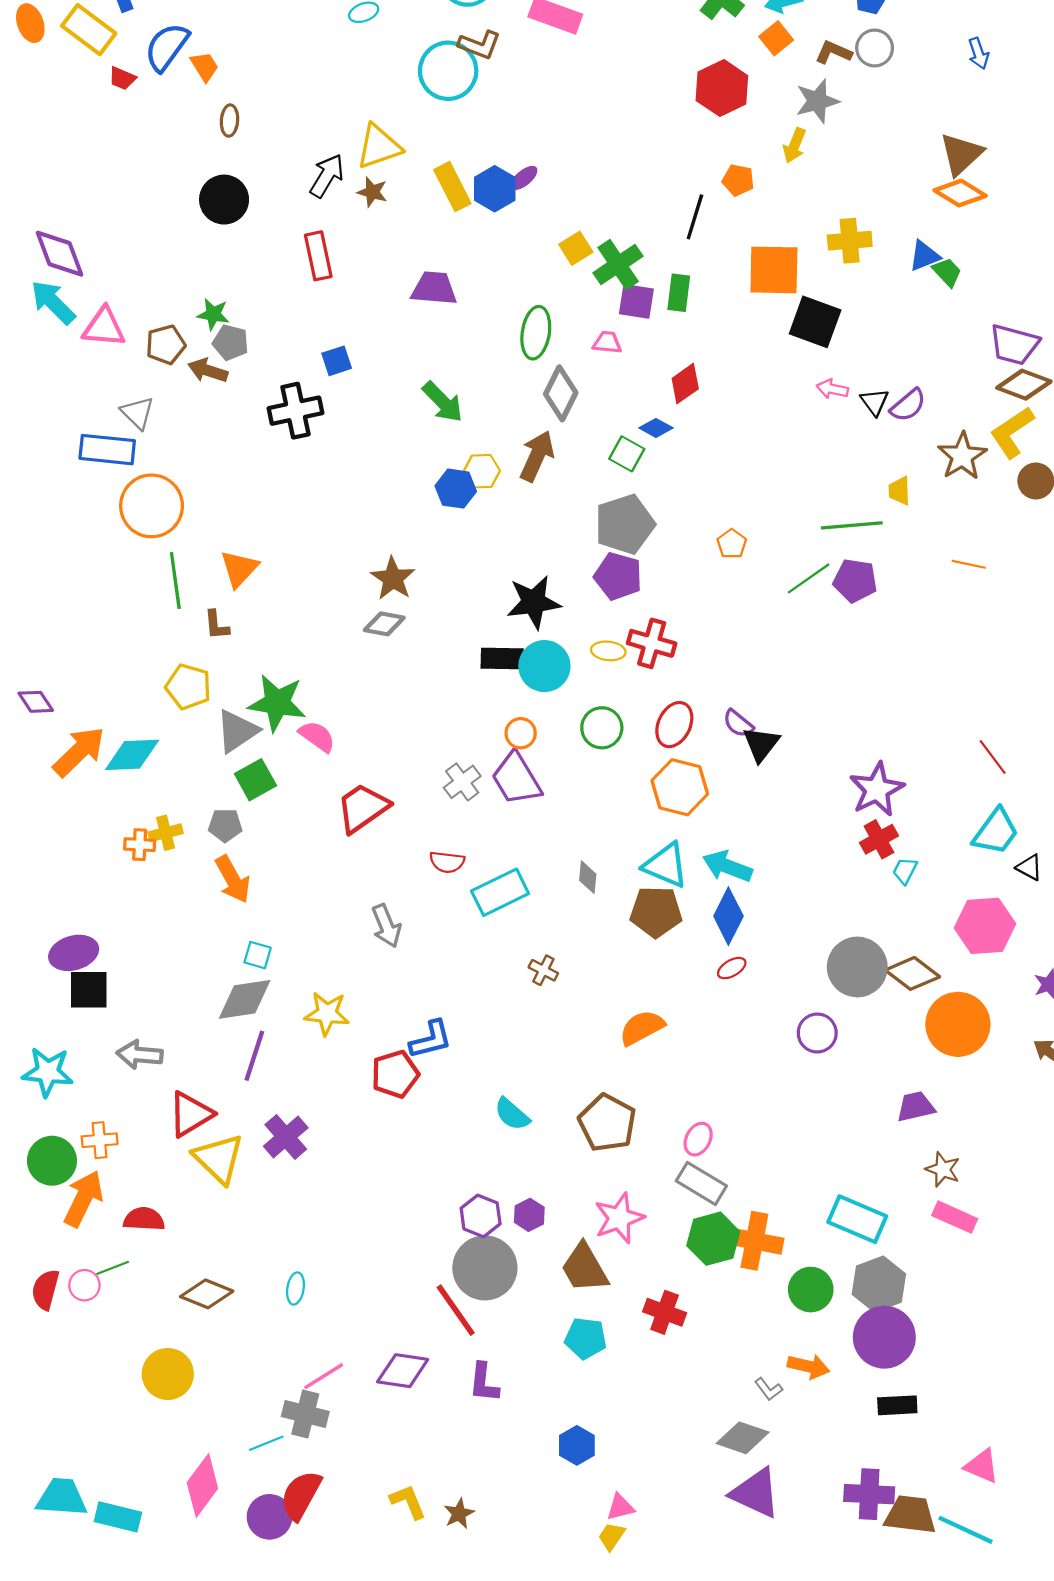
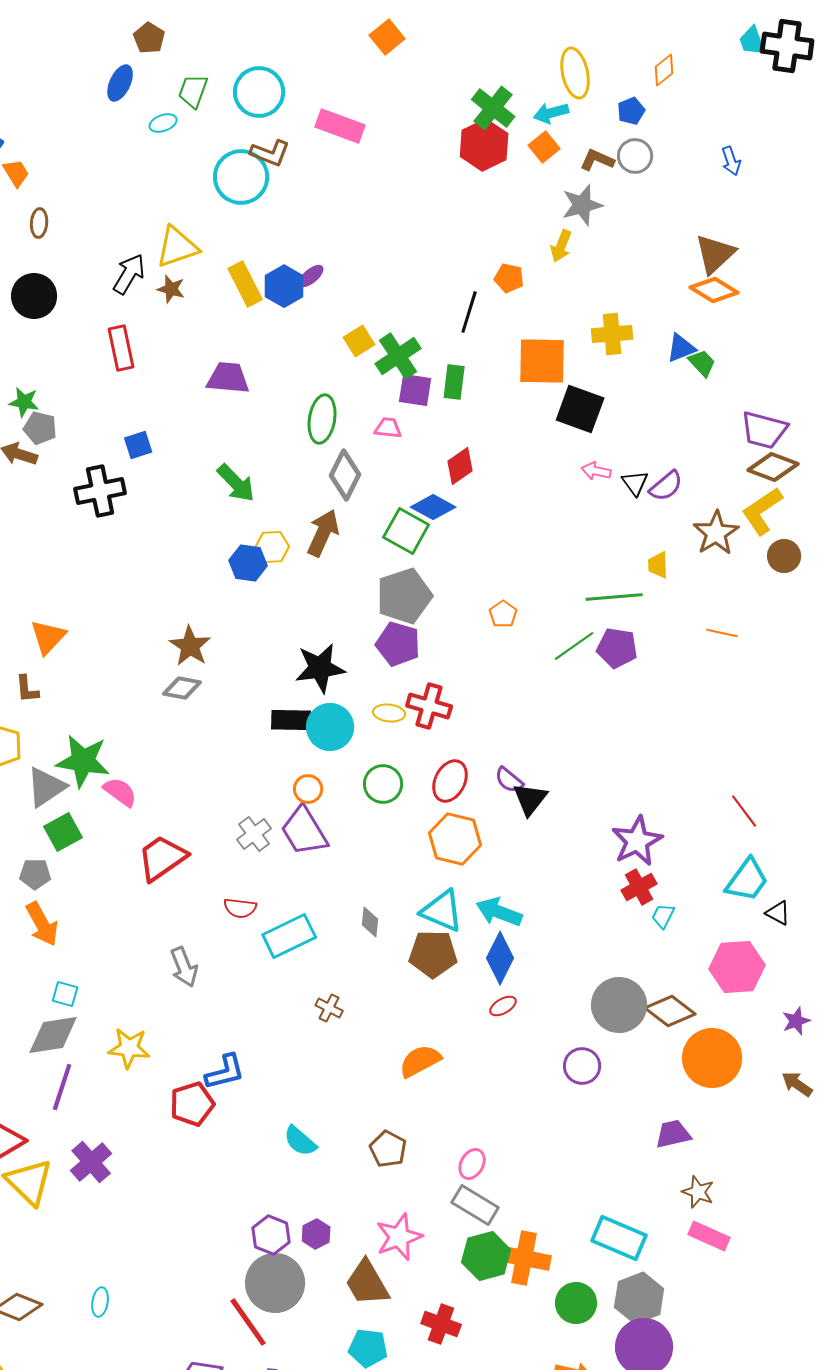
red hexagon: (722, 88) -> (484, 145), moved
blue diamond: (656, 428) -> (433, 507), size x1.4
green square: (627, 454) -> (406, 531), size x1.4
brown pentagon: (607, 1123) -> (388, 1149), size x0.7

